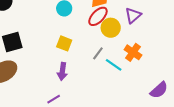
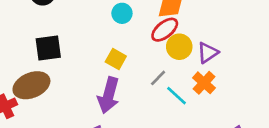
purple triangle: (133, 15) -> (208, 53), moved
purple arrow: (62, 71) -> (109, 95), size x1.5

